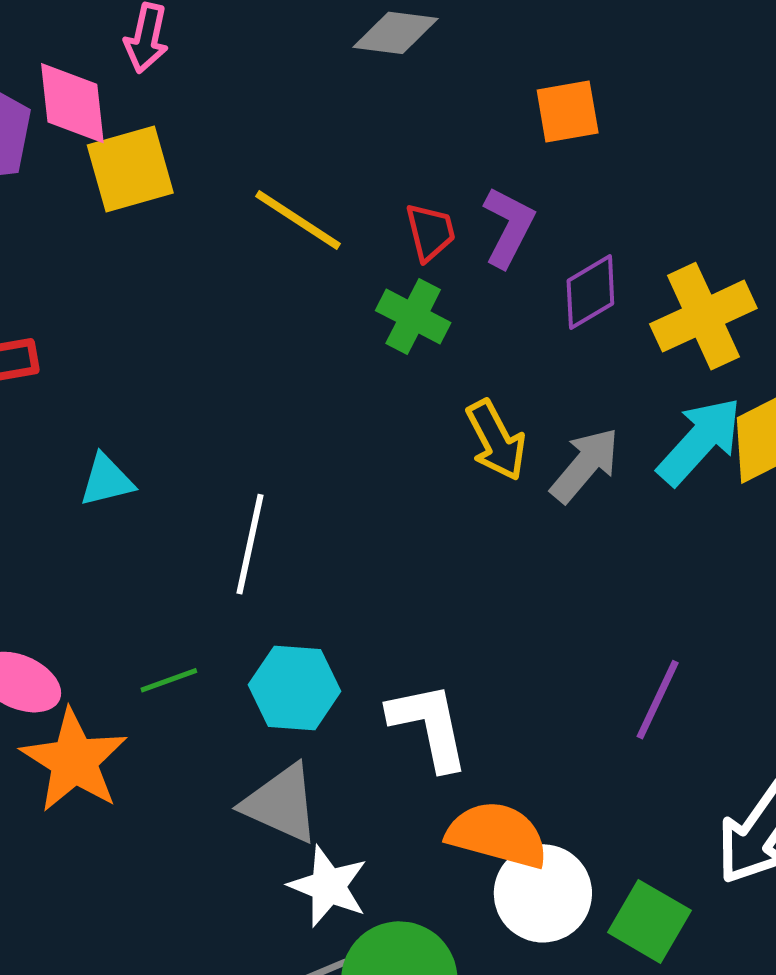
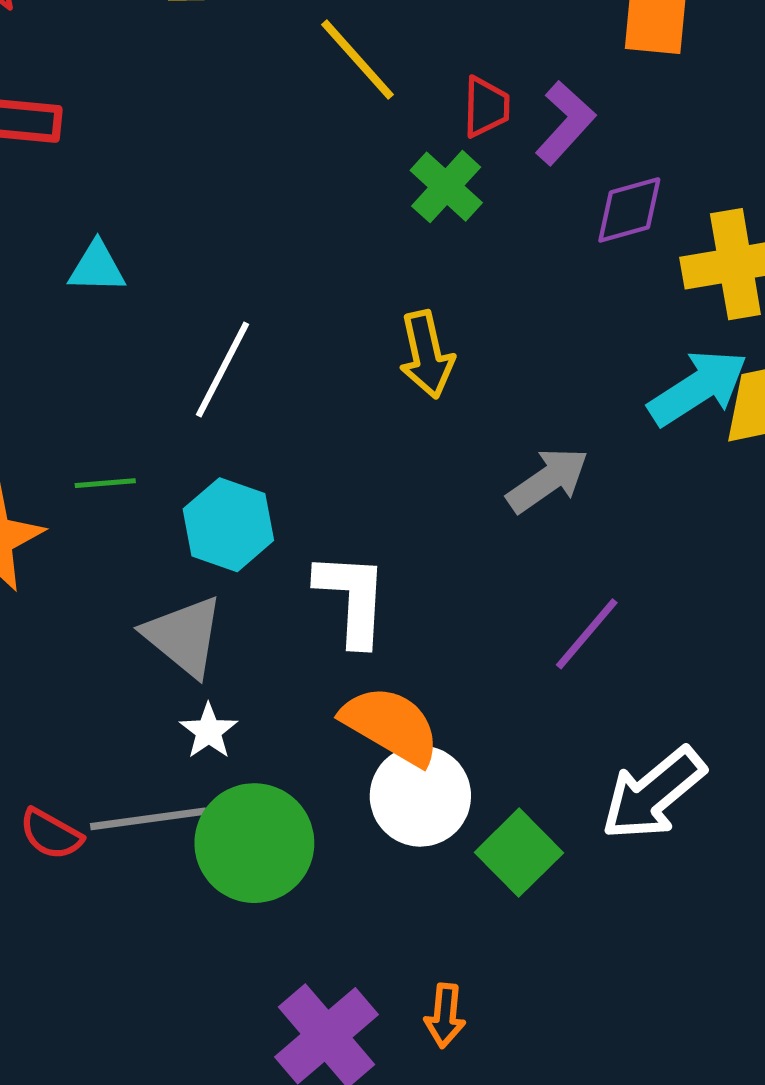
yellow arrow: (496, 440) -> (427, 355), moved
gray arrow: (585, 465) -> (548, 480), moved
white star: (328, 886) -> (209, 731), size x0.7

